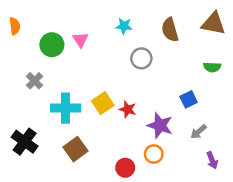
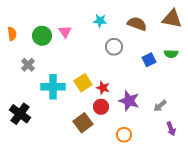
orange semicircle: (15, 26) -> (12, 34), moved
brown semicircle: (170, 30) -> (137, 24), turned 126
blue square: (189, 99) -> (149, 60), moved
brown square: (76, 149) -> (83, 123), moved
orange circle: (154, 154) -> (124, 135), moved
red circle: (125, 168) -> (101, 107), moved

